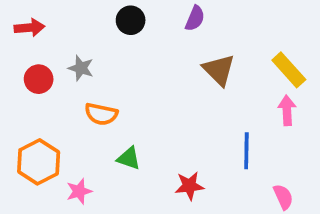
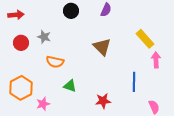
brown triangle: (219, 70) -> (102, 47), moved
yellow rectangle: (289, 70) -> (145, 39), moved

